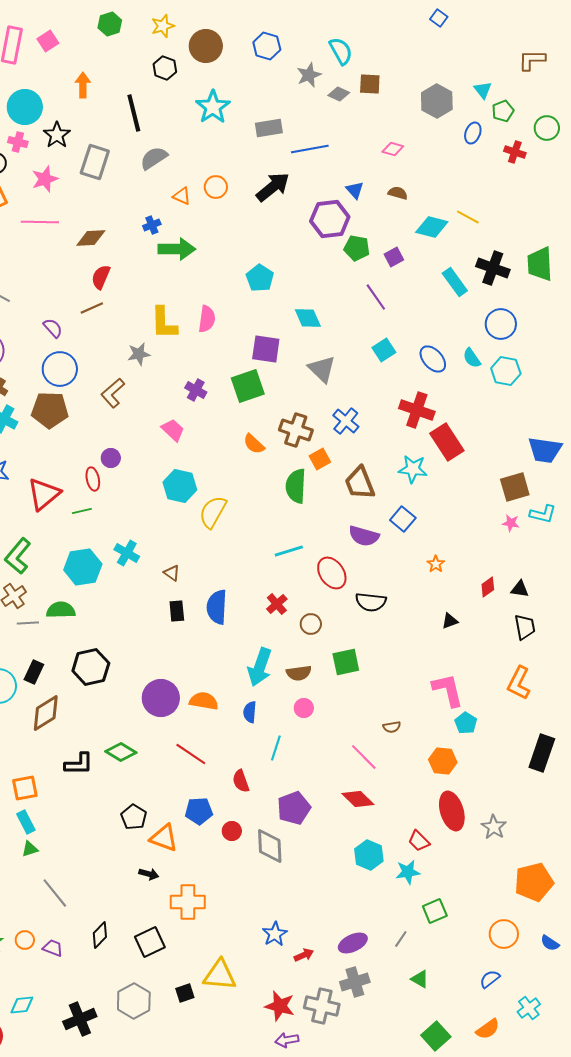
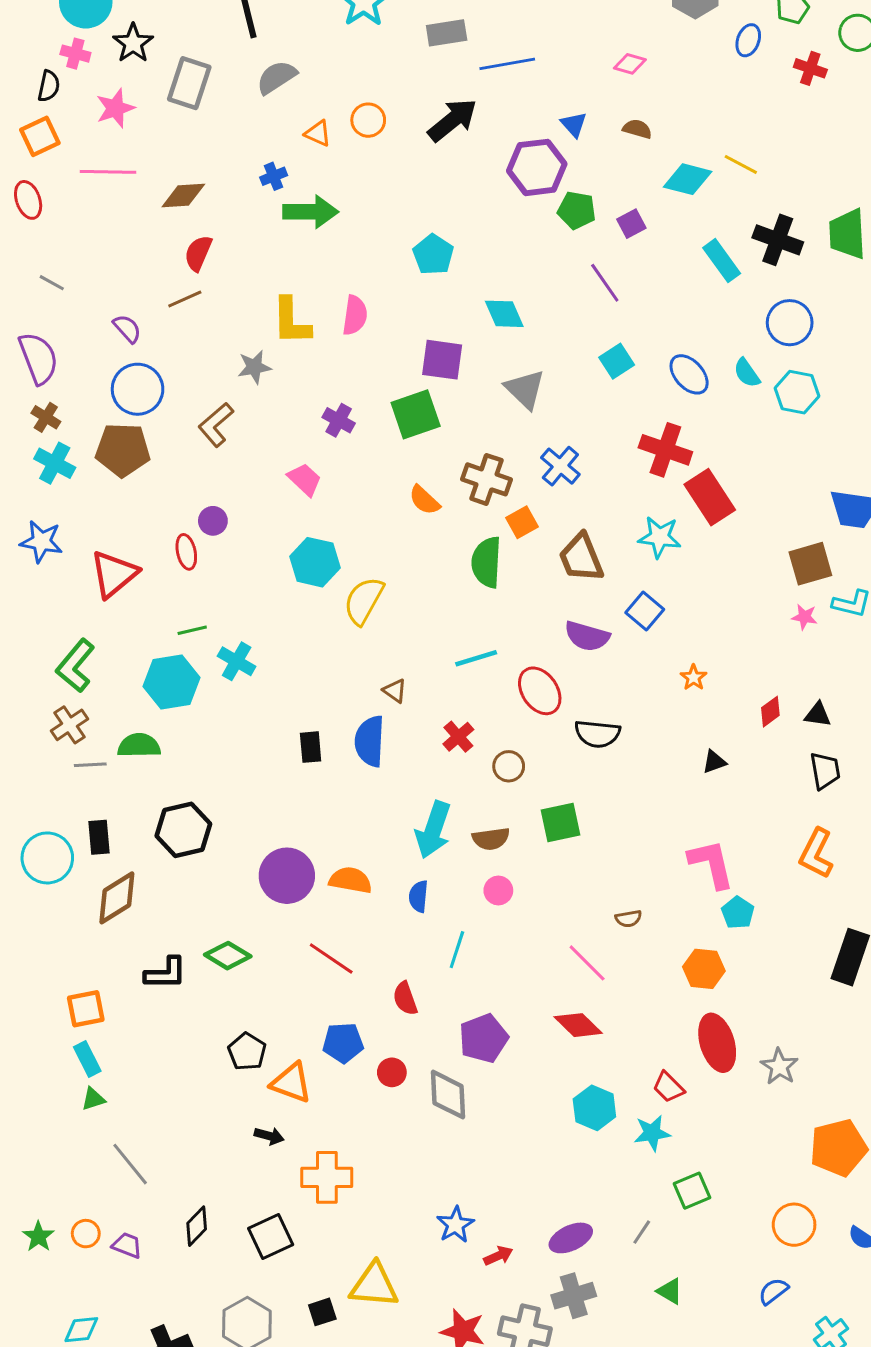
green line: (82, 511) -> (192, 630), moved
brown triangle: (172, 573) -> (395, 691), moved
black rectangle: (34, 672) -> (99, 837), turned -30

